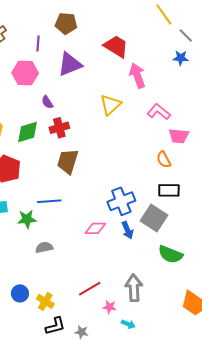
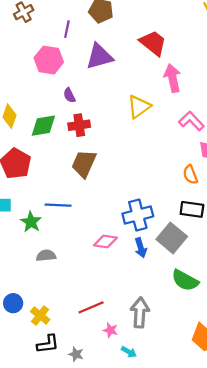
green star: (27, 219) -> (31, 222), turned 30

